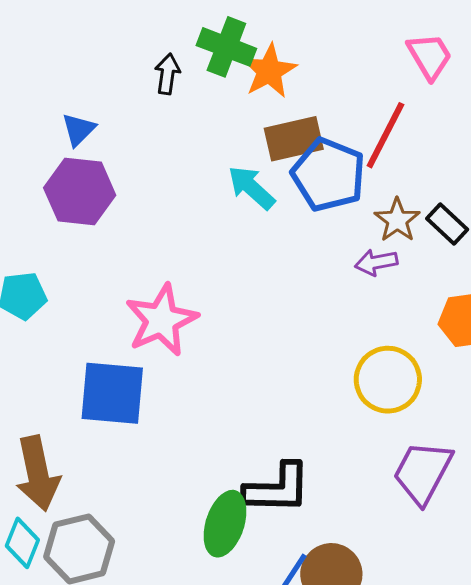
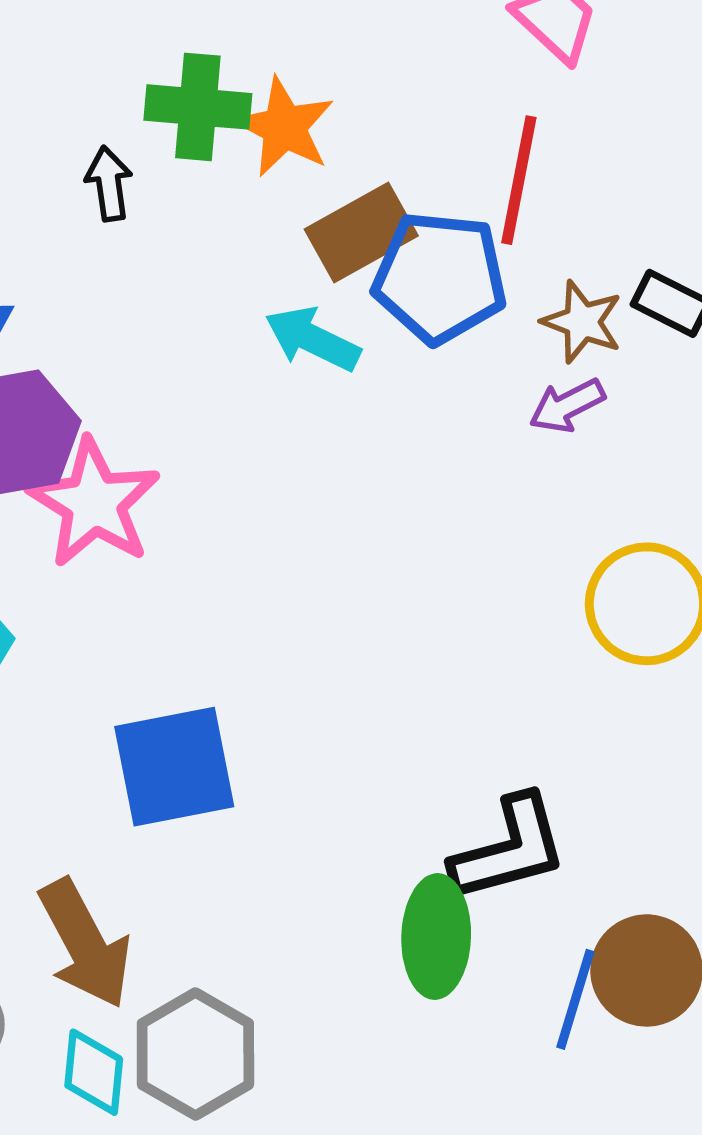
pink star: (161, 320) -> (94, 503), moved

